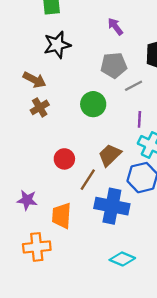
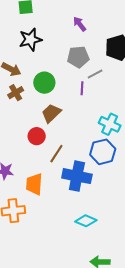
green circle: (93, 104) -> (44, 83), moved
purple line: (139, 119) -> (82, 88), moved
brown trapezoid: (110, 155) -> (51, 113), moved

